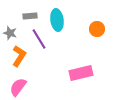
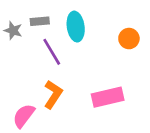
gray star: (10, 33) -> (13, 31), moved
orange L-shape: (19, 56) -> (53, 94), moved

